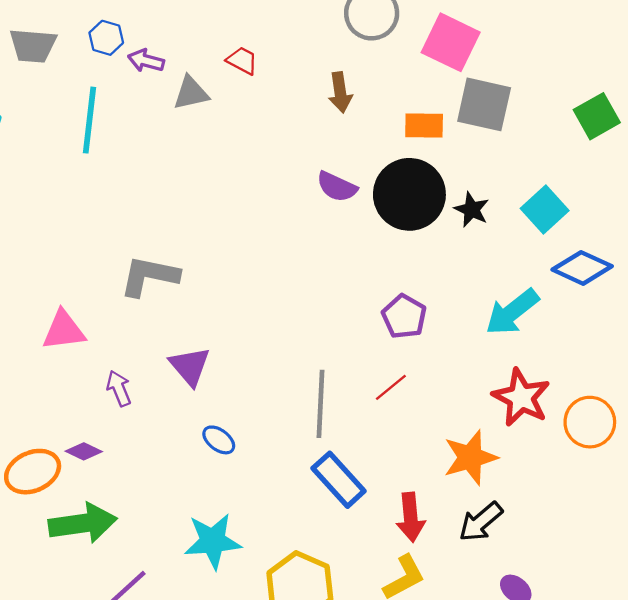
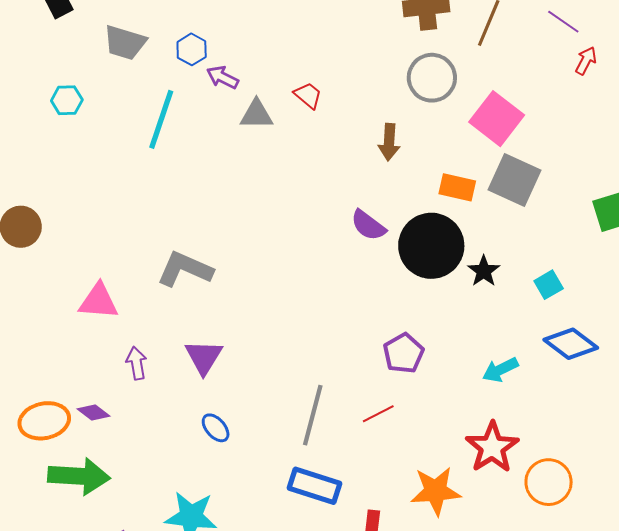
cyan square: (545, 209) -> (549, 285), size x0.7
cyan arrow: (512, 312) -> (500, 370), size x0.7
blue rectangle: (339, 480) -> (314, 486), turned -42

